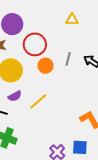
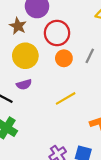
yellow line: (38, 101) -> (66, 98), moved

